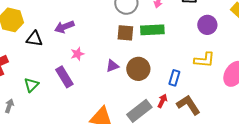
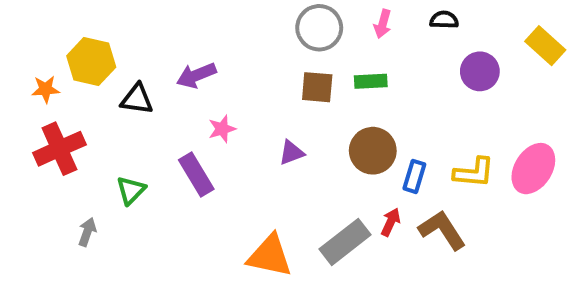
green rectangle: (152, 30) -> (371, 81), size x0.7
yellow L-shape: (204, 60) -> (474, 172), moved
brown circle: (138, 69) -> (373, 151), moved

